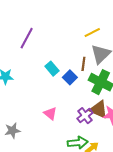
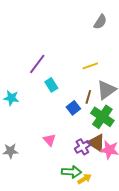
yellow line: (92, 32) -> (90, 66), moved
cyan rectangle: (52, 69) -> (51, 85), moved

